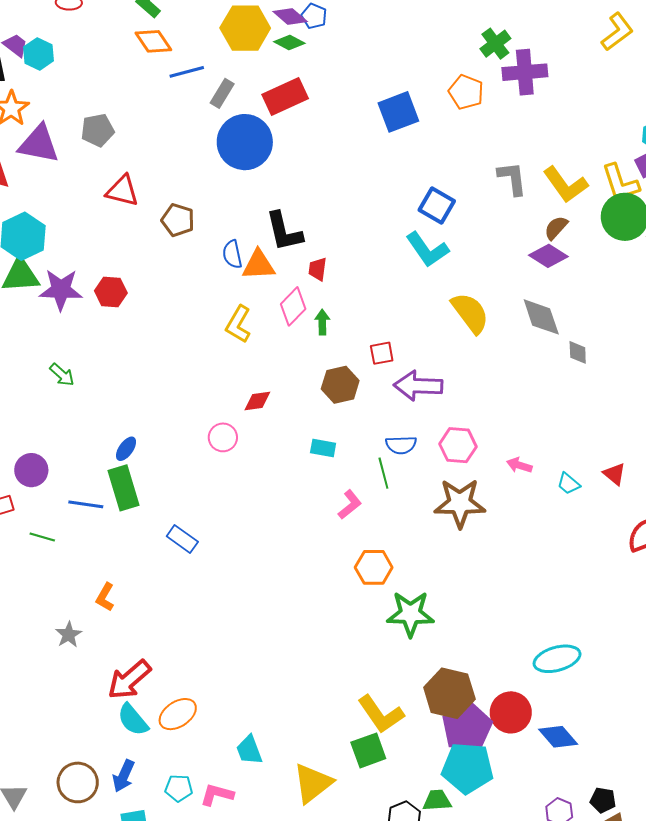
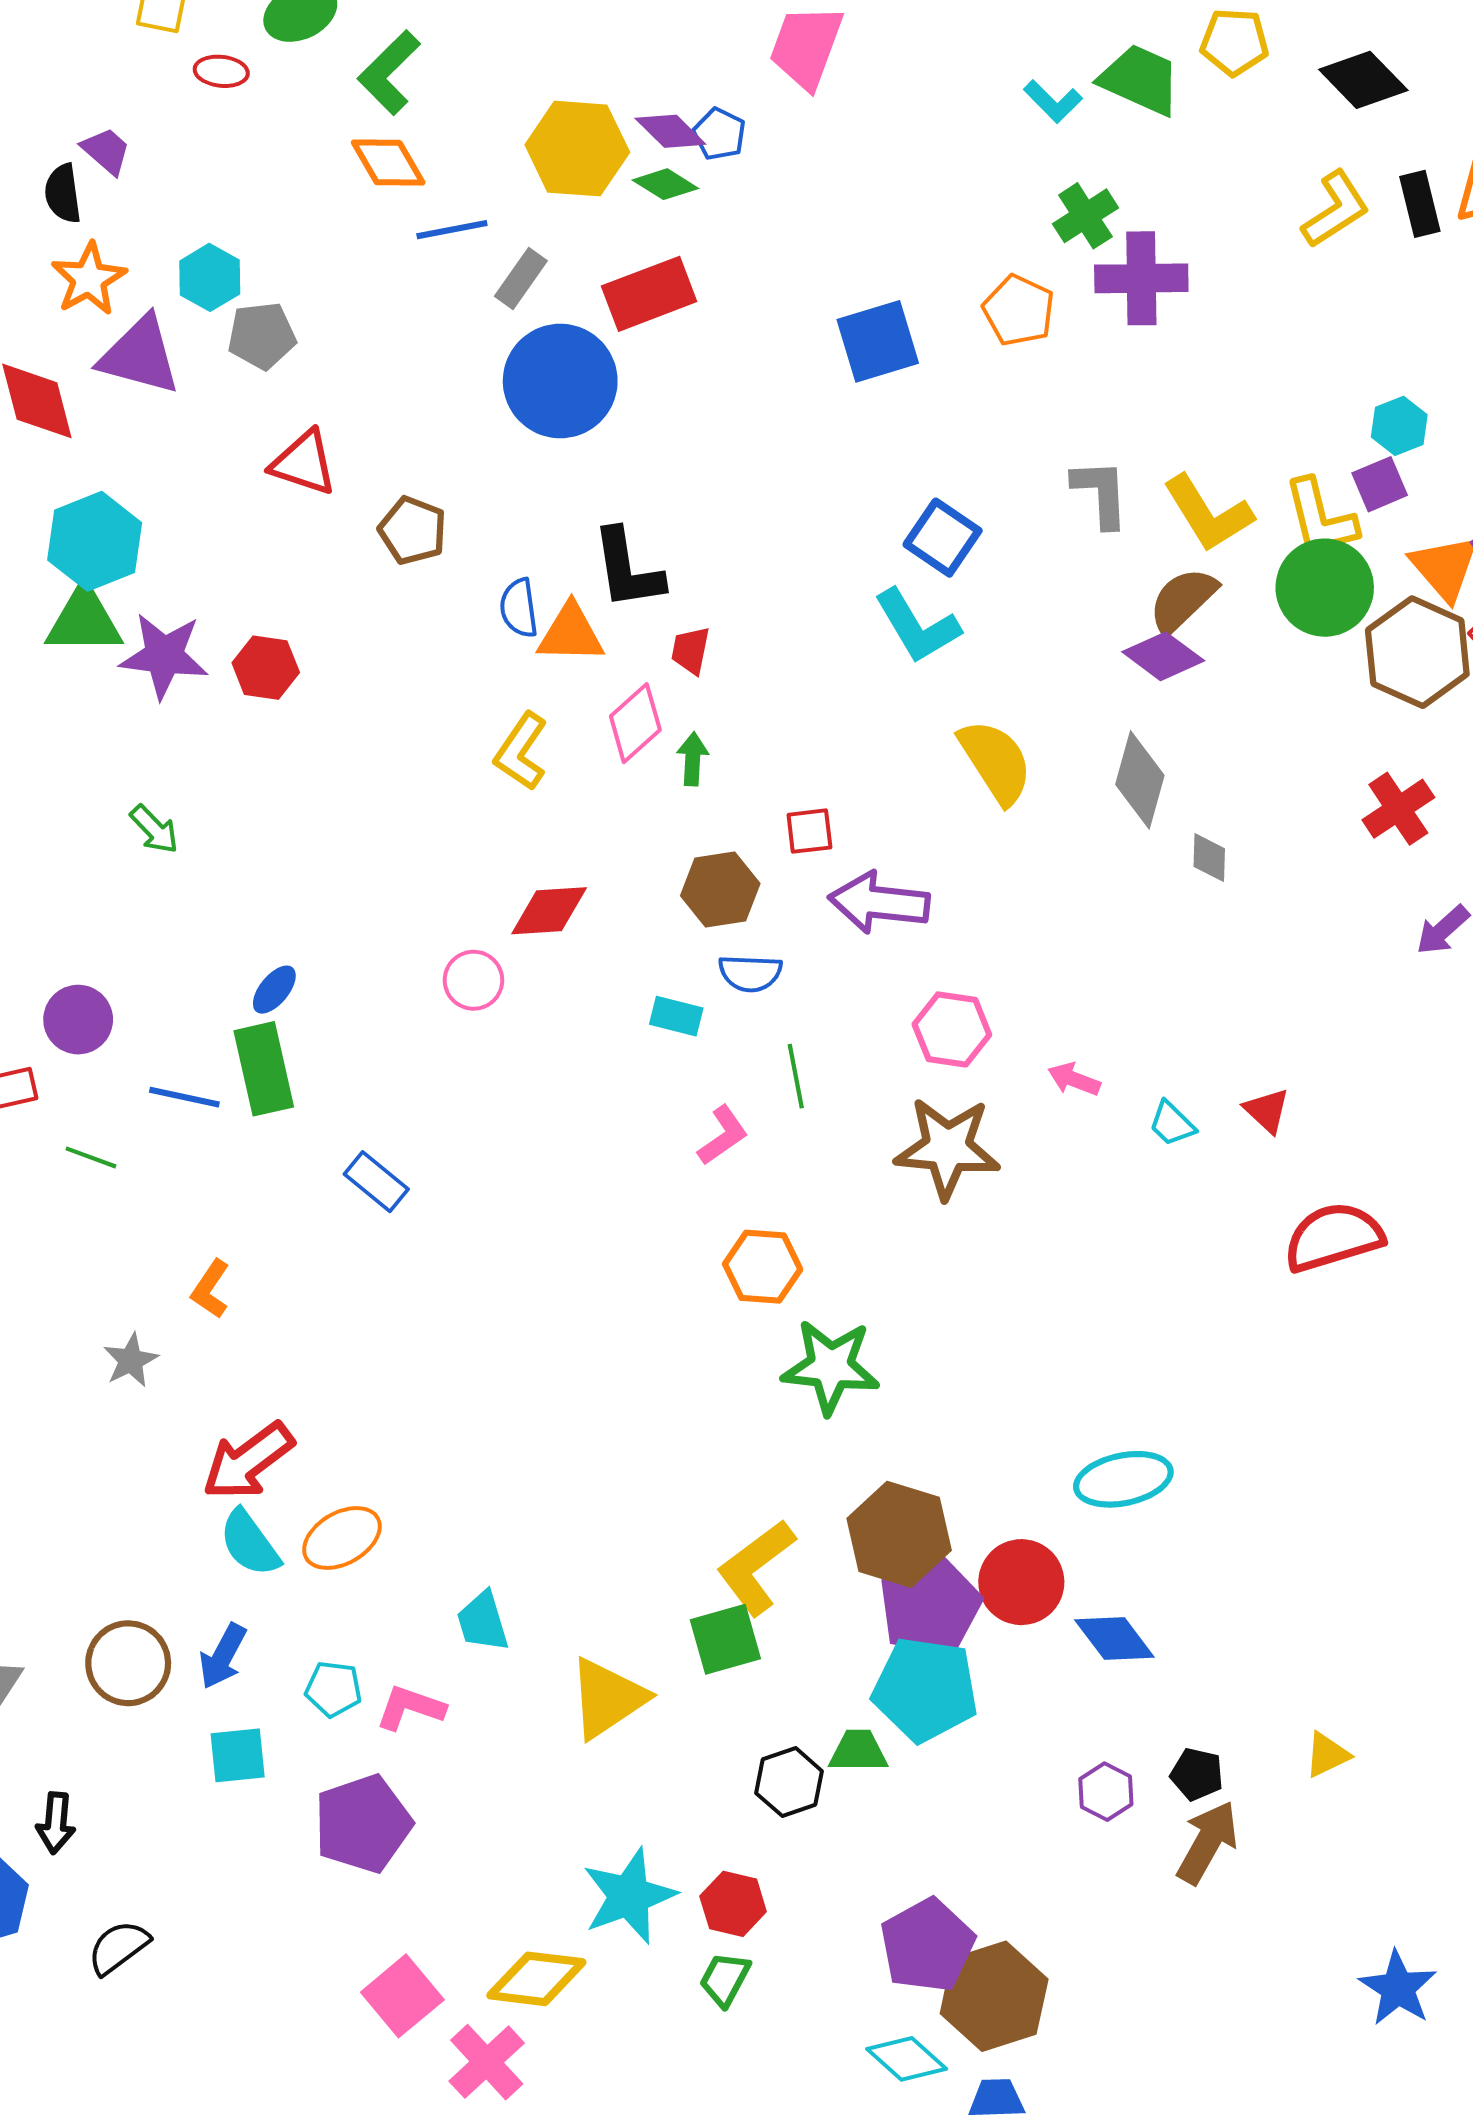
cyan hexagon: (39, 54) -> (210, 277), moved
brown semicircle: (556, 228) -> (1183, 600), size x1.4
gray diamond: (541, 317) -> (1140, 780), turned 30
red diamond: (257, 401) -> (549, 911), size x1.4
blue semicircle: (401, 445) -> (750, 973), moved
yellow L-shape: (381, 714) -> (756, 1567), turned 84

